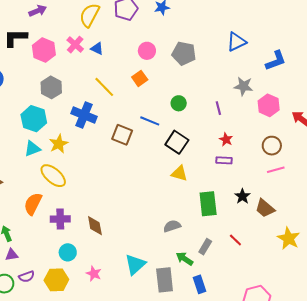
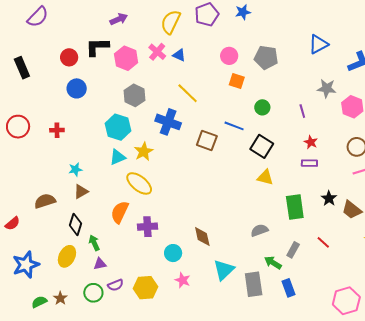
orange square: (140, 78) -> (237, 81), moved, turned -35
brown diamond: (95, 226) -> (202, 236), moved
cyan circle: (68, 252) -> (173, 253), moved

